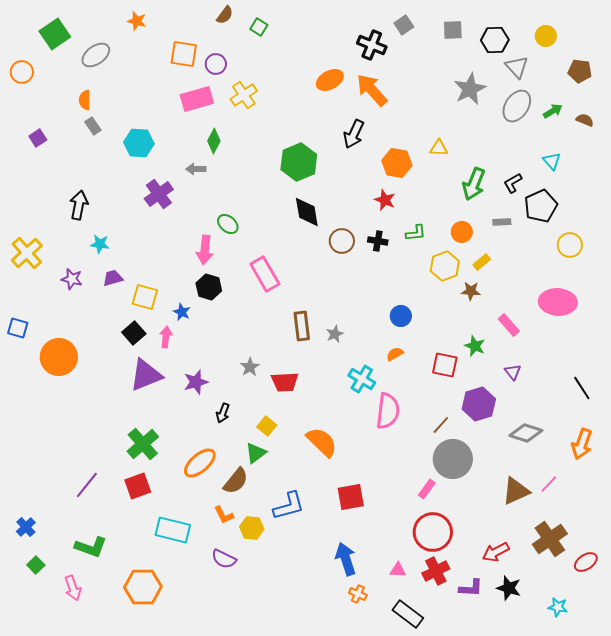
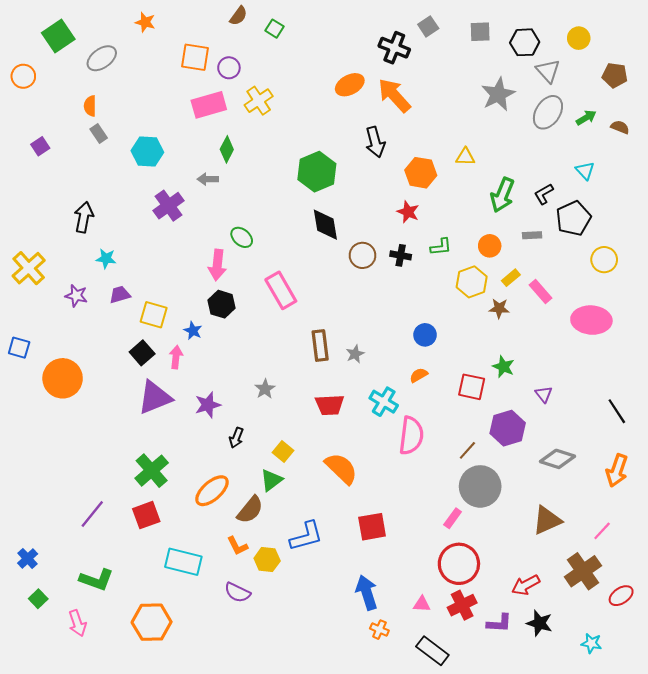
black arrow: (354, 134) -> (375, 142), turned -40
pink rectangle: (509, 325) -> (541, 291), moved
red trapezoid: (285, 382) -> (330, 405), moved
pink line: (549, 484) -> (602, 531), moved

